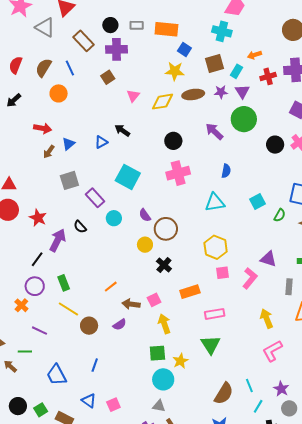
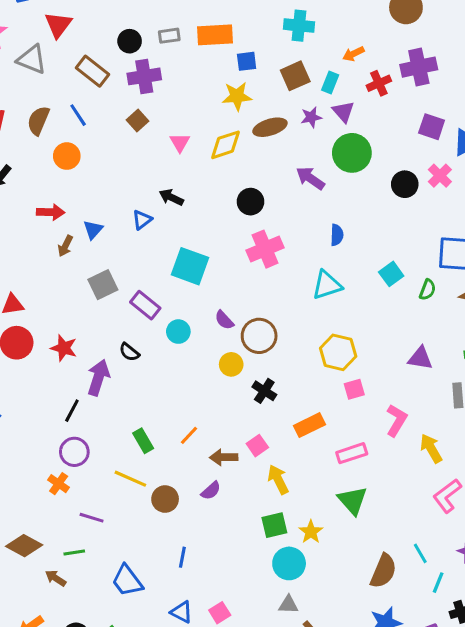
blue square: (184, 49) -> (247, 61), turned -32
pink L-shape: (250, 278) -> (396, 420), moved
green rectangle: (64, 283) -> (143, 441), moved

